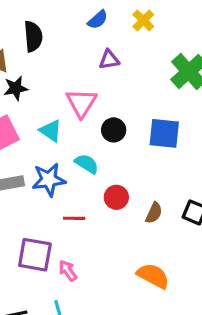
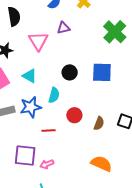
pink triangle: (81, 103) -> (38, 41), moved
cyan semicircle: (87, 164) -> (54, 95), turned 77
pink arrow: (68, 271) -> (47, 164), turned -72

